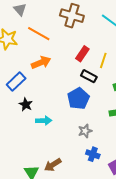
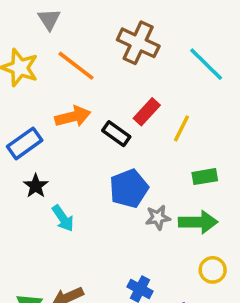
black rectangle: (89, 76) -> (116, 134), moved
cyan arrow: (44, 121) -> (63, 218), turned 49
gray star: (85, 131) -> (158, 217), moved

